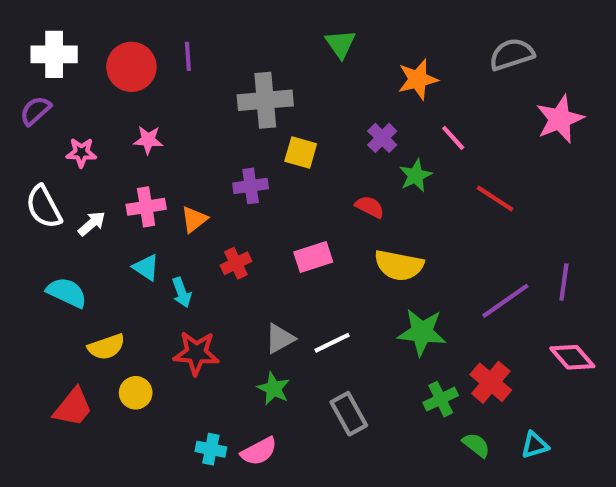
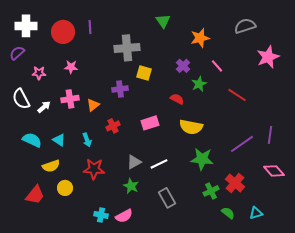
cyan triangle: (146, 267) -> (59, 140), moved

